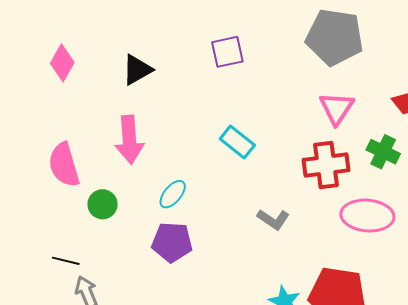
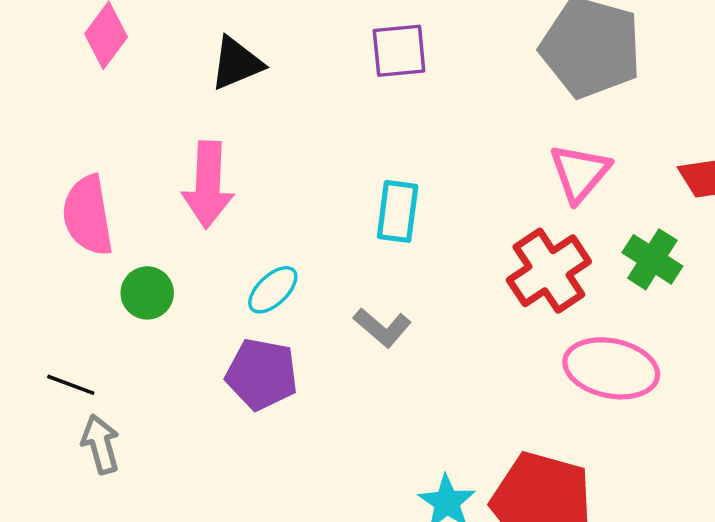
cyan rectangle: (237, 142) -> (398, 211), turned 52
red cross: (326, 165) -> (549, 271), turned -33
gray L-shape: (273, 219) -> (382, 327), moved

